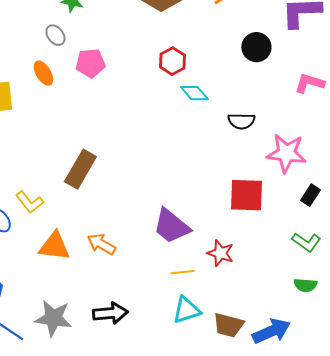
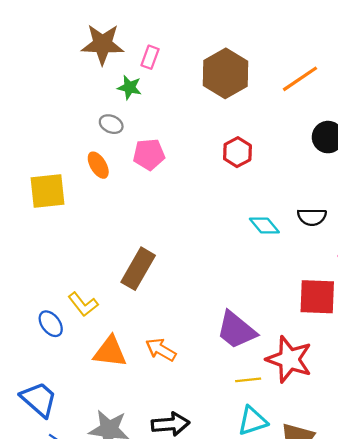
gray ellipse: (55, 35) -> (111, 124), turned -30
cyan diamond: (194, 93) -> (264, 226), moved
red star: (220, 253) -> (289, 359), size x1.6

